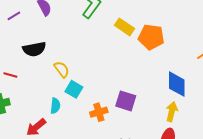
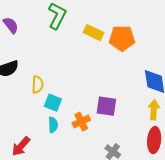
yellow semicircle: (62, 69) -> (38, 85), turned 48
cyan semicircle: (55, 106) -> (53, 125), moved

